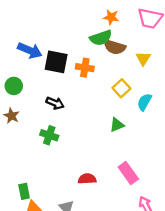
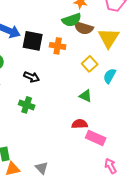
yellow triangle: (143, 58) -> (109, 38), size x1.6
green triangle: (117, 125) -> (86, 96), turned 48
pink rectangle: (128, 173) -> (96, 138), turned -30
red semicircle: (87, 179) -> (80, 124), moved

